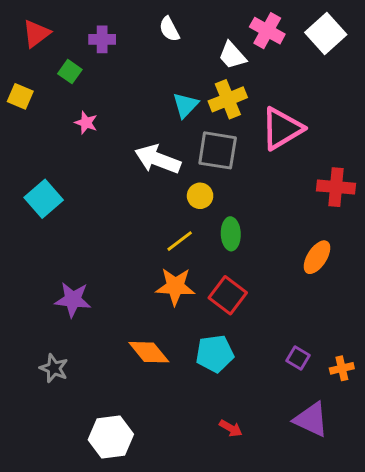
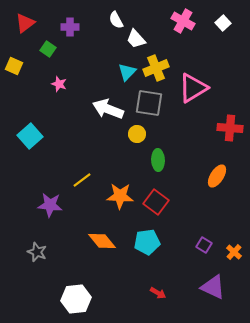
white square: (326, 34) -> (223, 23), size x0.6
white trapezoid: (232, 55) -> (136, 39), moved
yellow line: (180, 241) -> (82, 180), moved
orange cross: (342, 368) -> (234, 252), turned -35

